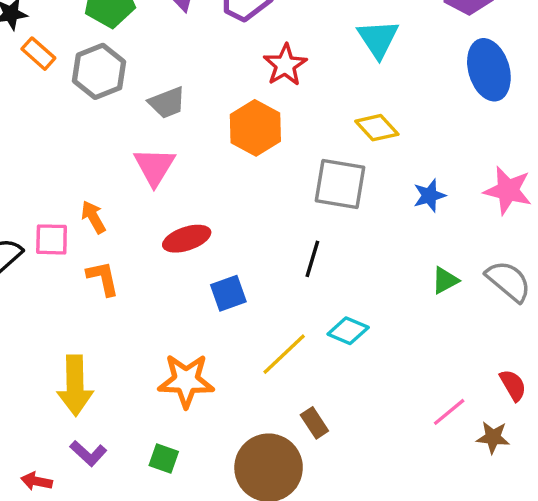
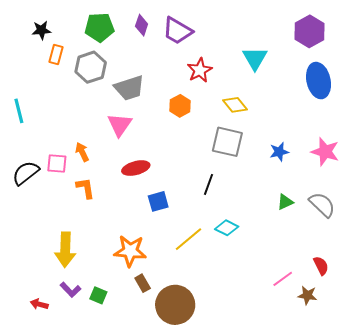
orange rectangle: (38, 54) -> (56, 54), turned 60
gray trapezoid: (167, 103) -> (129, 88), size x1.4
orange hexagon: (255, 128) -> (180, 106), size x0.7
yellow diamond: (377, 128) -> (235, 105), moved
brown rectangle: (314, 423) -> (143, 283), moved
green square: (164, 459) -> (98, 295), moved

